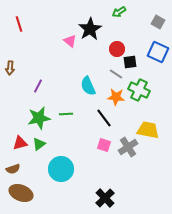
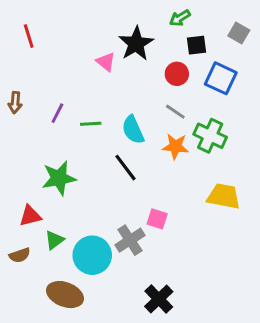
blue square: (158, 52) -> (221, 78), moved
black square: (130, 62) -> (197, 45), moved
purple line: (38, 86) -> (57, 113), moved
green line: (66, 114) -> (91, 124), moved
black line: (104, 118) -> (125, 168), moved
green triangle: (39, 144) -> (54, 240), moved
gray cross: (128, 147) -> (130, 240), moved
brown ellipse: (21, 193) -> (65, 295), moved

